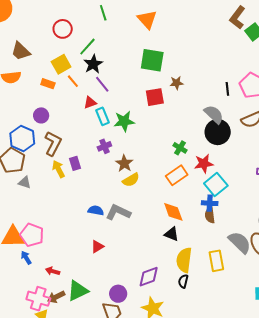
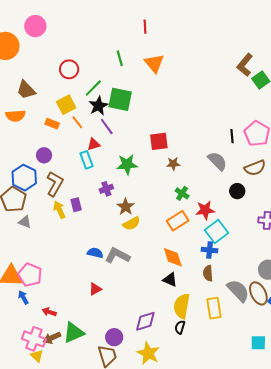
green line: (103, 13) -> (120, 58), moved
green square: (152, 60) -> (120, 99), moved
brown star: (177, 83) -> (173, 164), moved
cyan rectangle: (102, 116) -> (87, 160), moved
black circle: (218, 132) -> (237, 191), moved, size x0.6
brown semicircle: (210, 215) -> (208, 273), moved

